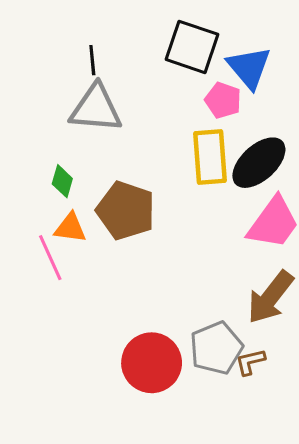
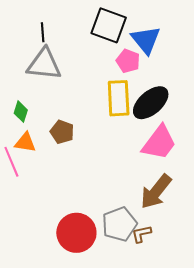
brown pentagon: (126, 210) -> (62, 132), size x0.6

